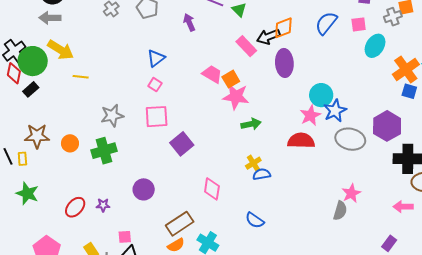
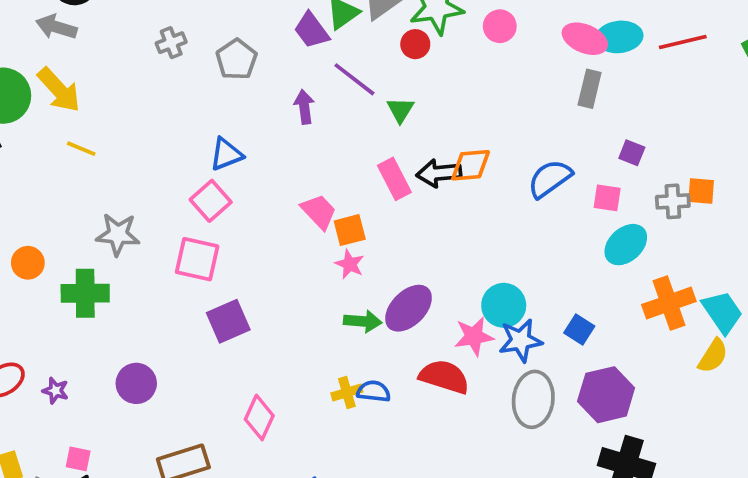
purple ellipse: (284, 63) -> (409, 308), moved, turned 32
pink square: (155, 85) -> (211, 201), size x1.5
blue square: (409, 91) -> (579, 329), moved
pink star: (236, 97) -> (350, 264), size x0.6
gray ellipse: (350, 139) -> (533, 399), turned 68
blue semicircle: (262, 174) -> (374, 391), moved

